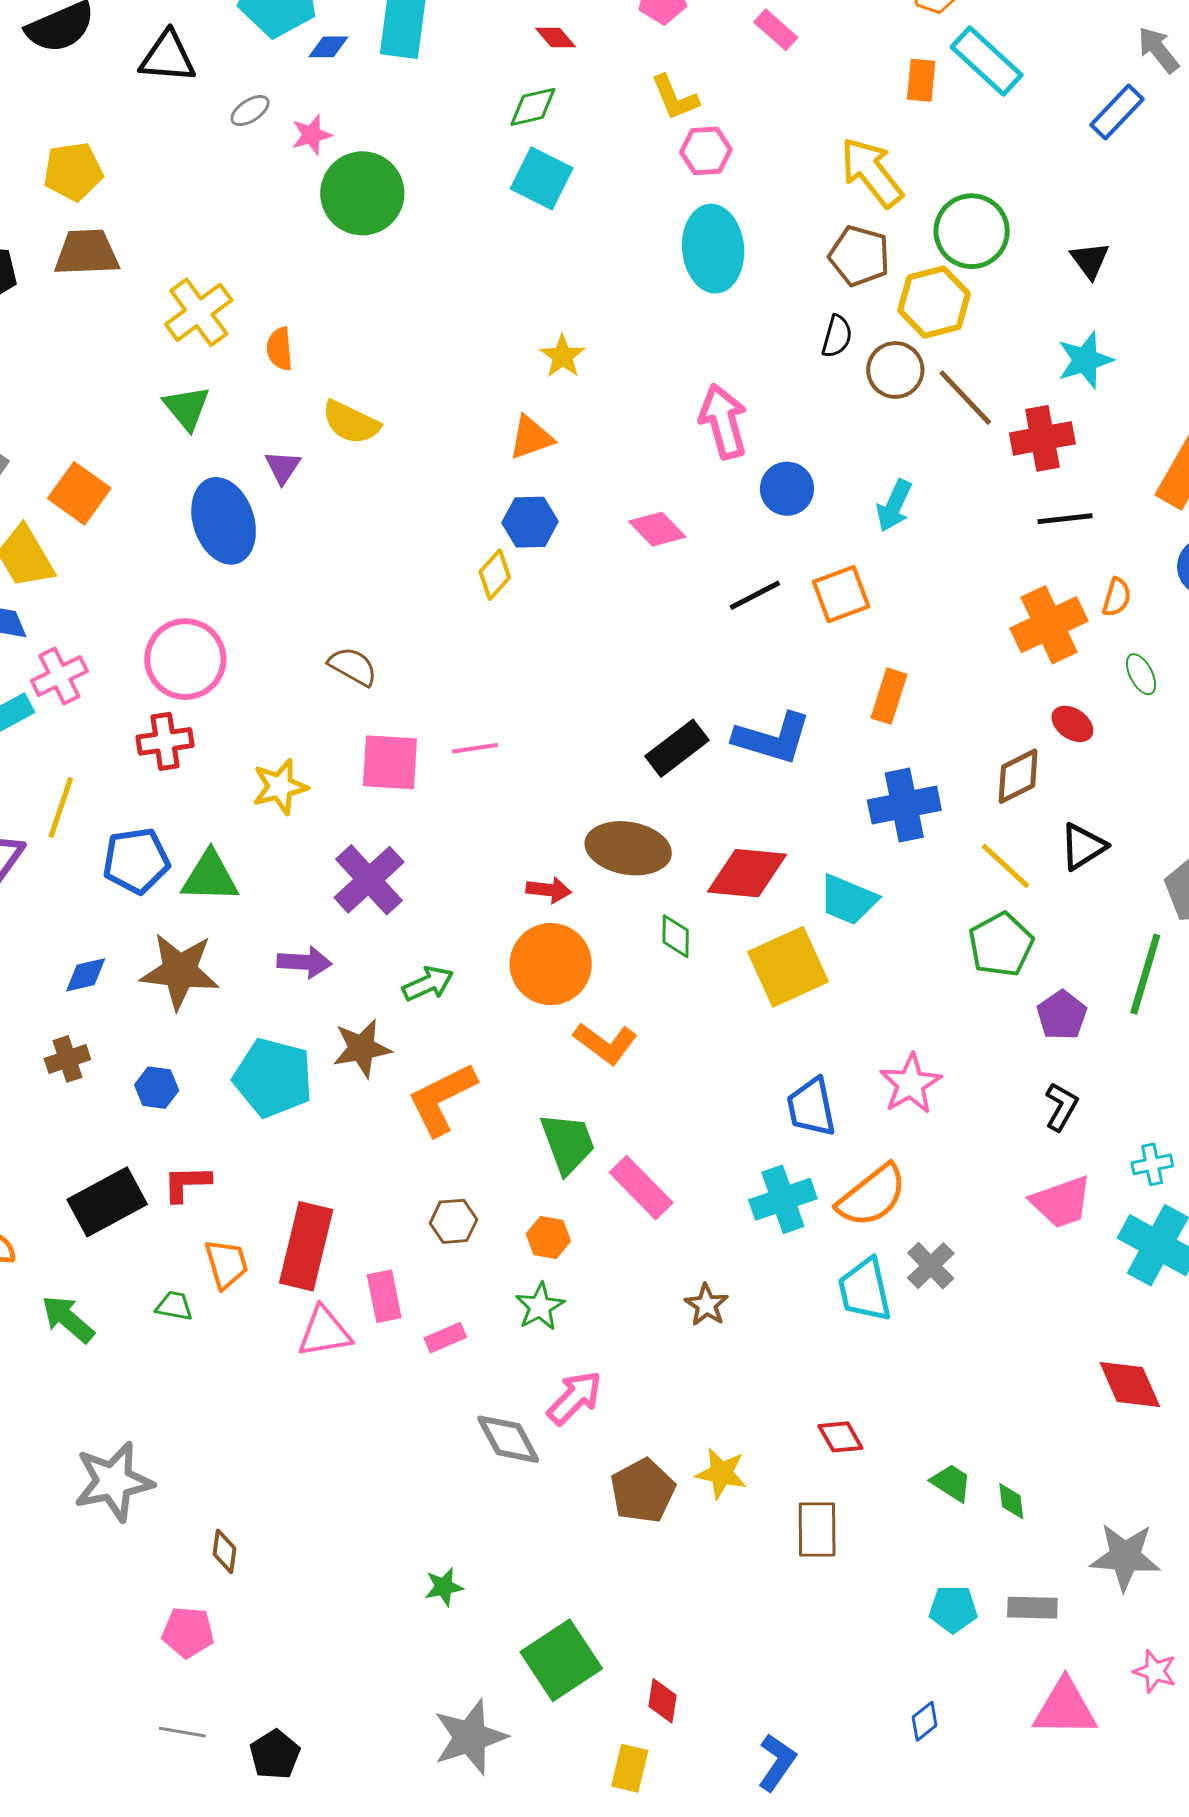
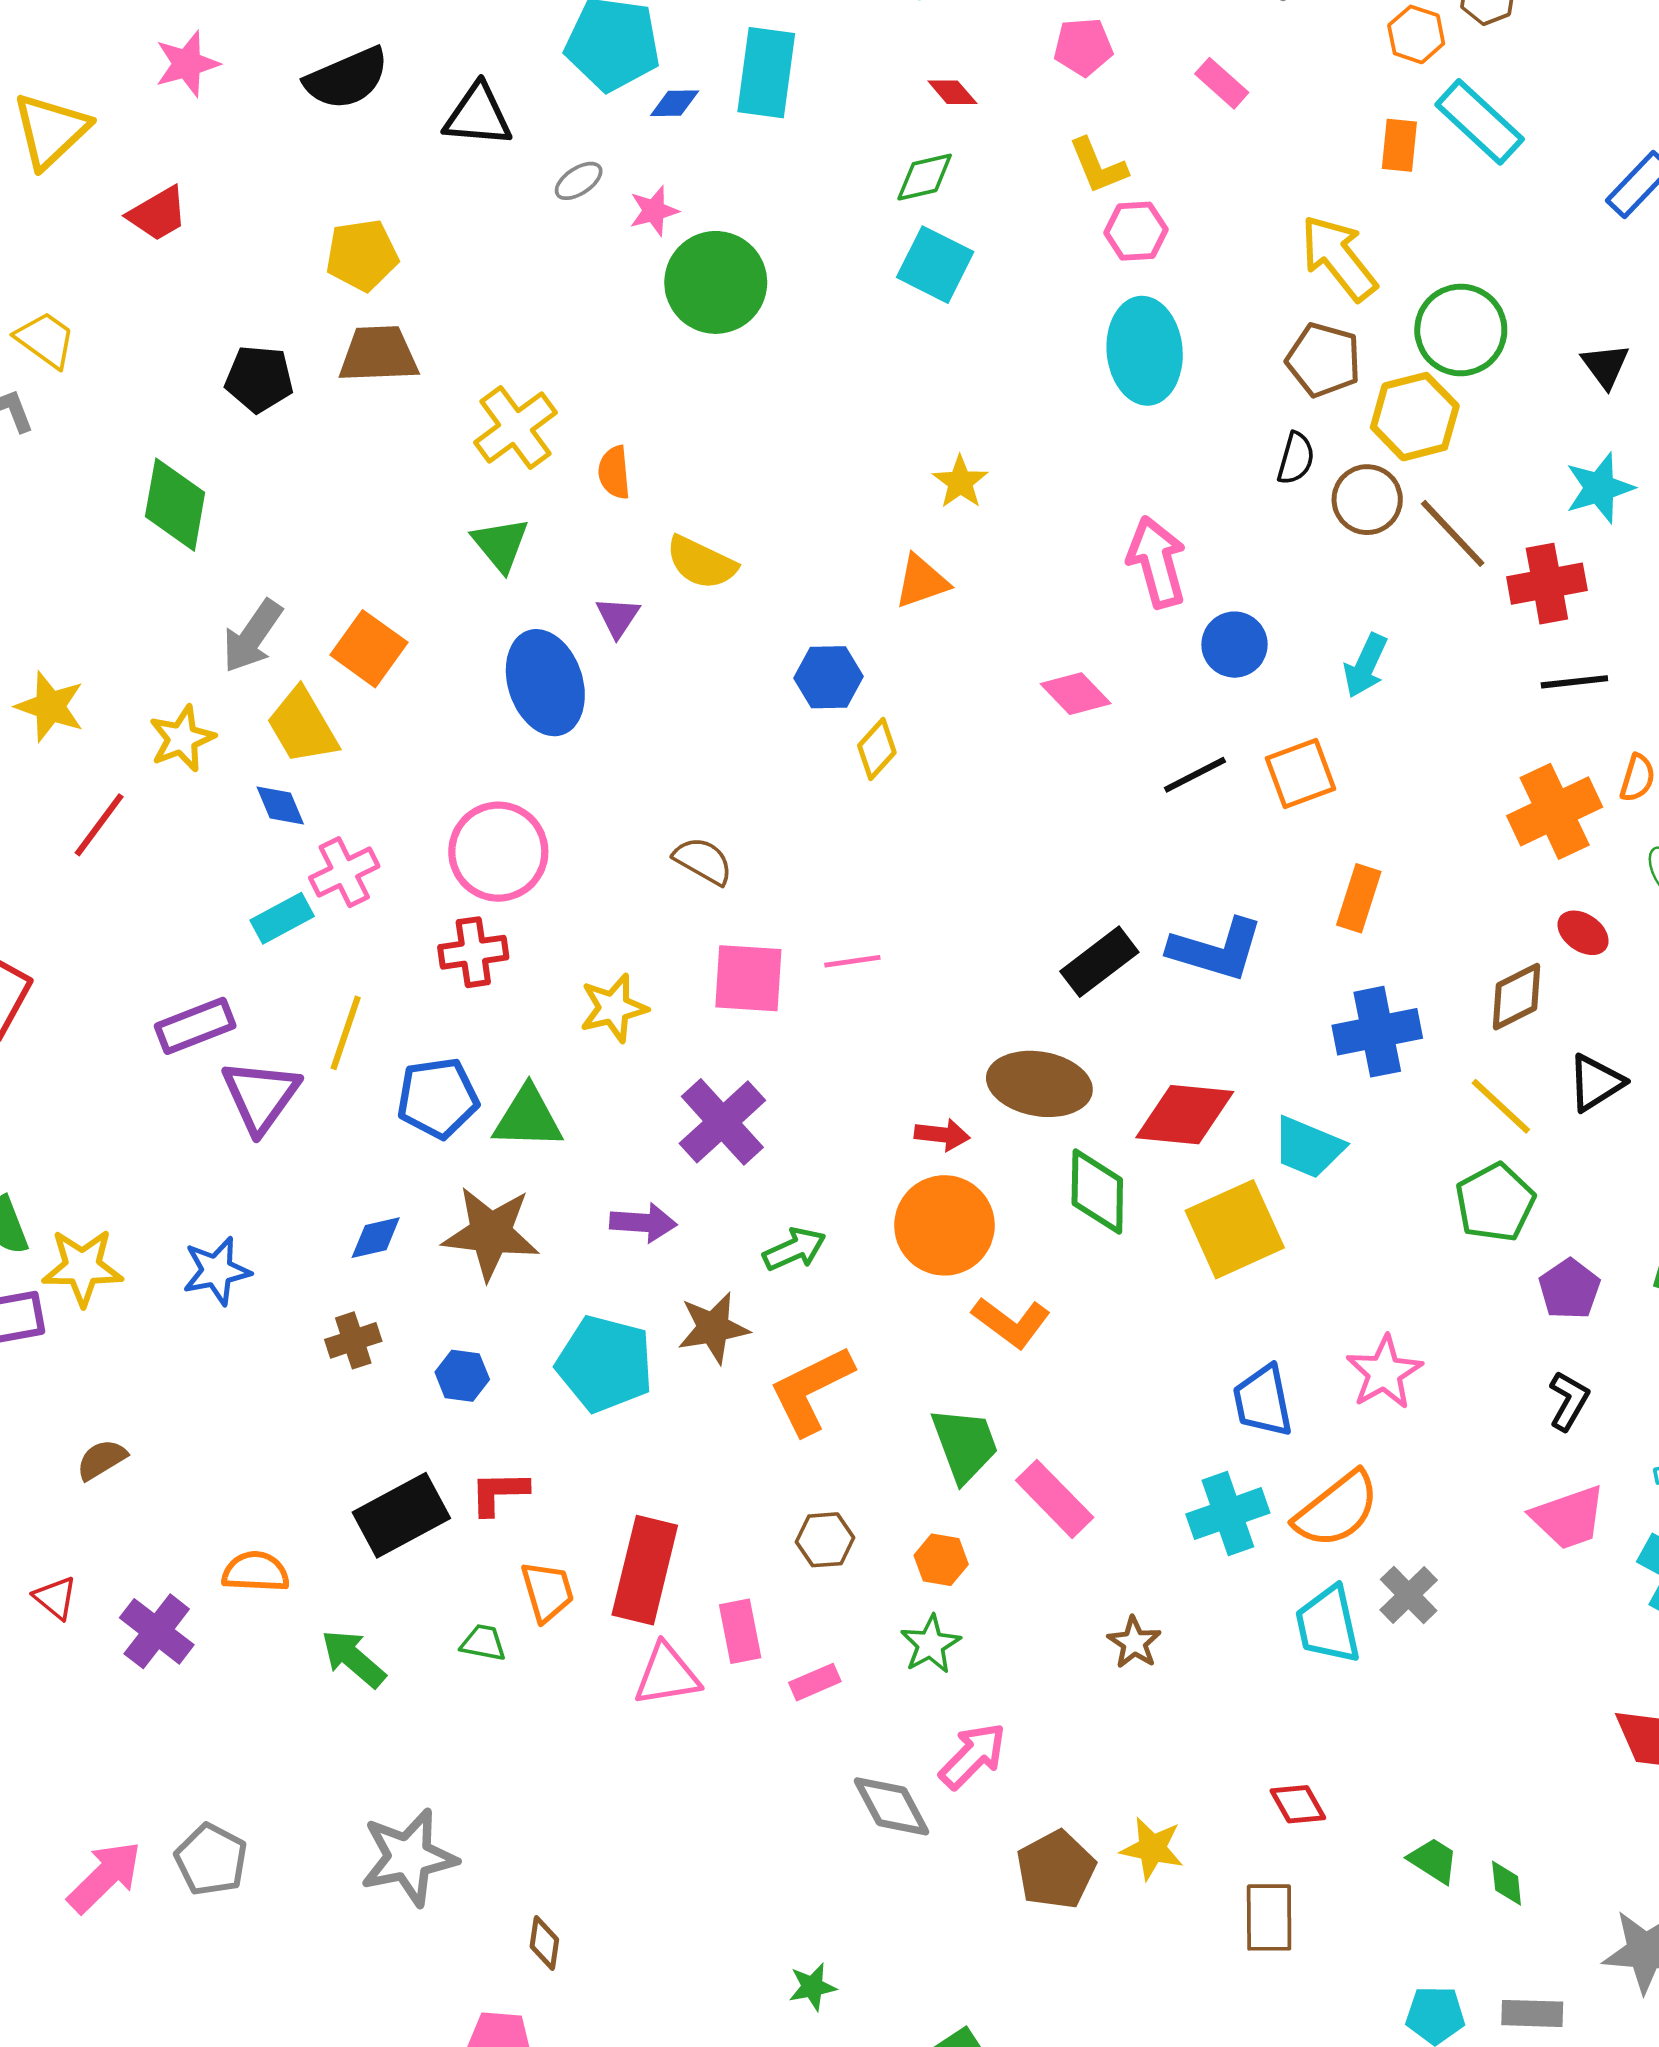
blue hexagon: (530, 522) -> (829, 677), moved
green diamond: (676, 936) -> (1097, 1192), size x1.6

